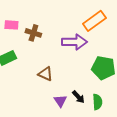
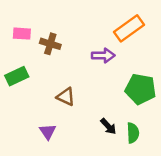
purple arrow: (74, 42) -> (103, 55), size x0.7
purple triangle: (60, 101) -> (48, 132), moved

